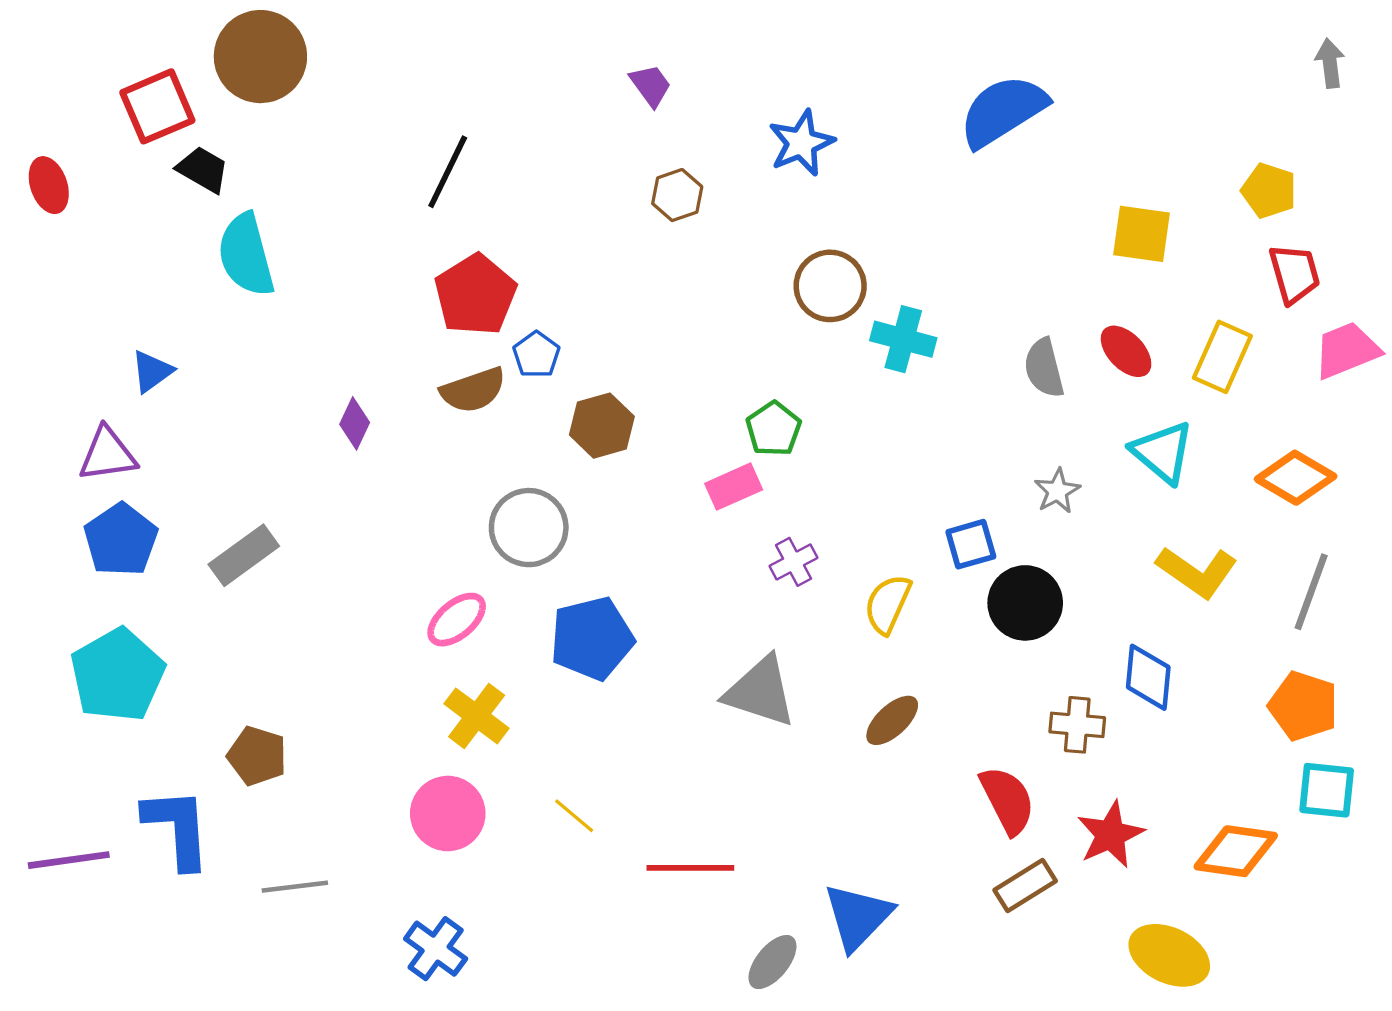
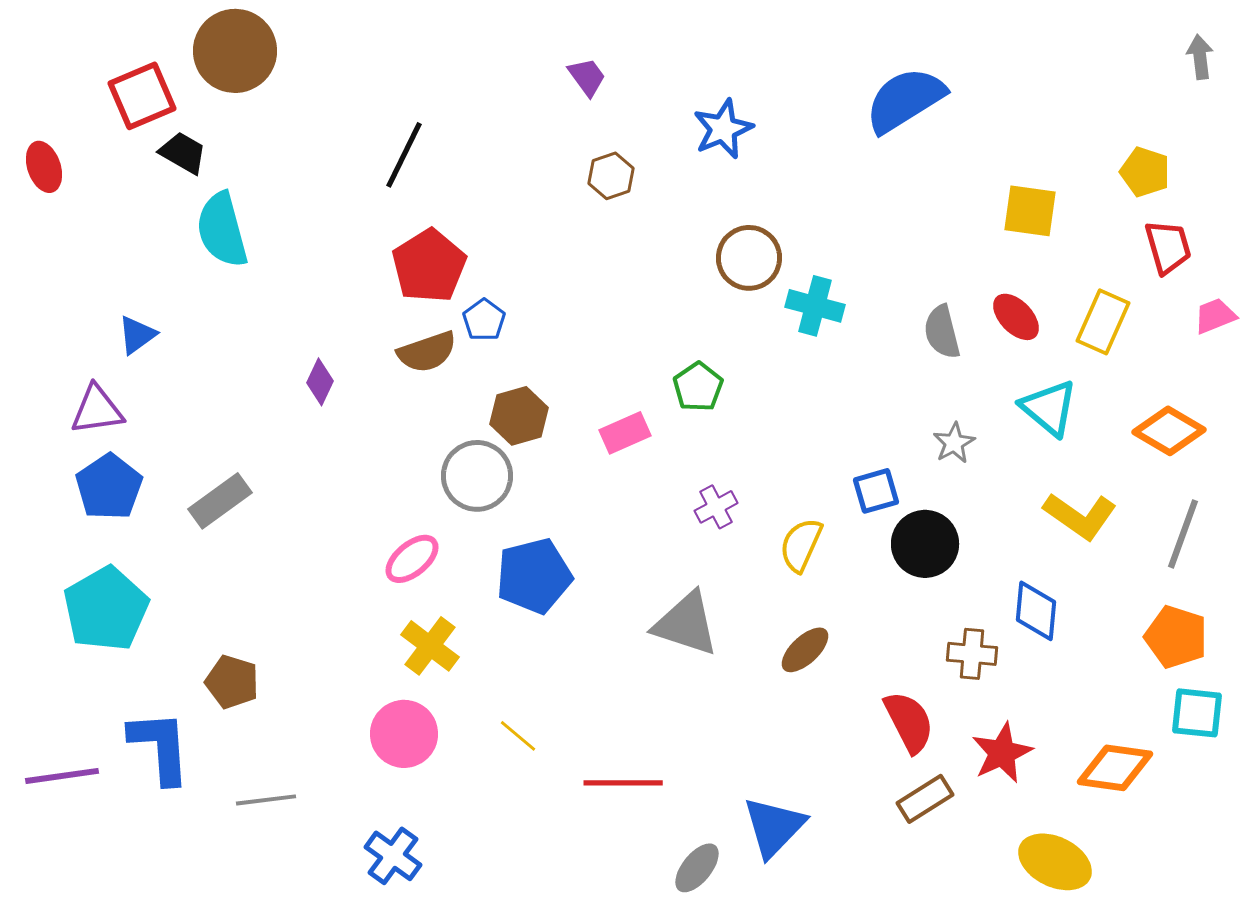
pink trapezoid: (1347, 350) -> (1215, 316), size x0.7
brown hexagon: (602, 426) -> (519, 416), moved
pink rectangle: (734, 487) -> (625, 433), moved

